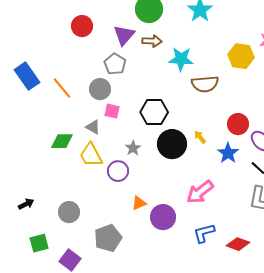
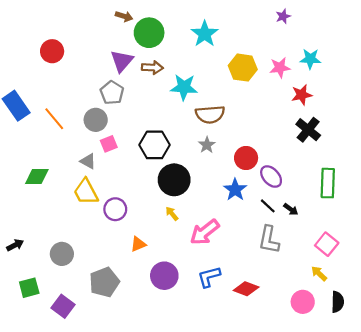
red circle: (82, 26) -> (52, 51), moved
yellow hexagon: (241, 56) -> (243, 68), moved
pink square: (112, 111) -> (109, 144), turned -35
yellow arrow: (200, 137) -> (172, 214), moved
green diamond: (62, 141) -> (37, 177), moved
gray star: (133, 148) -> (207, 145), moved
purple circle: (163, 217) -> (164, 276), moved

